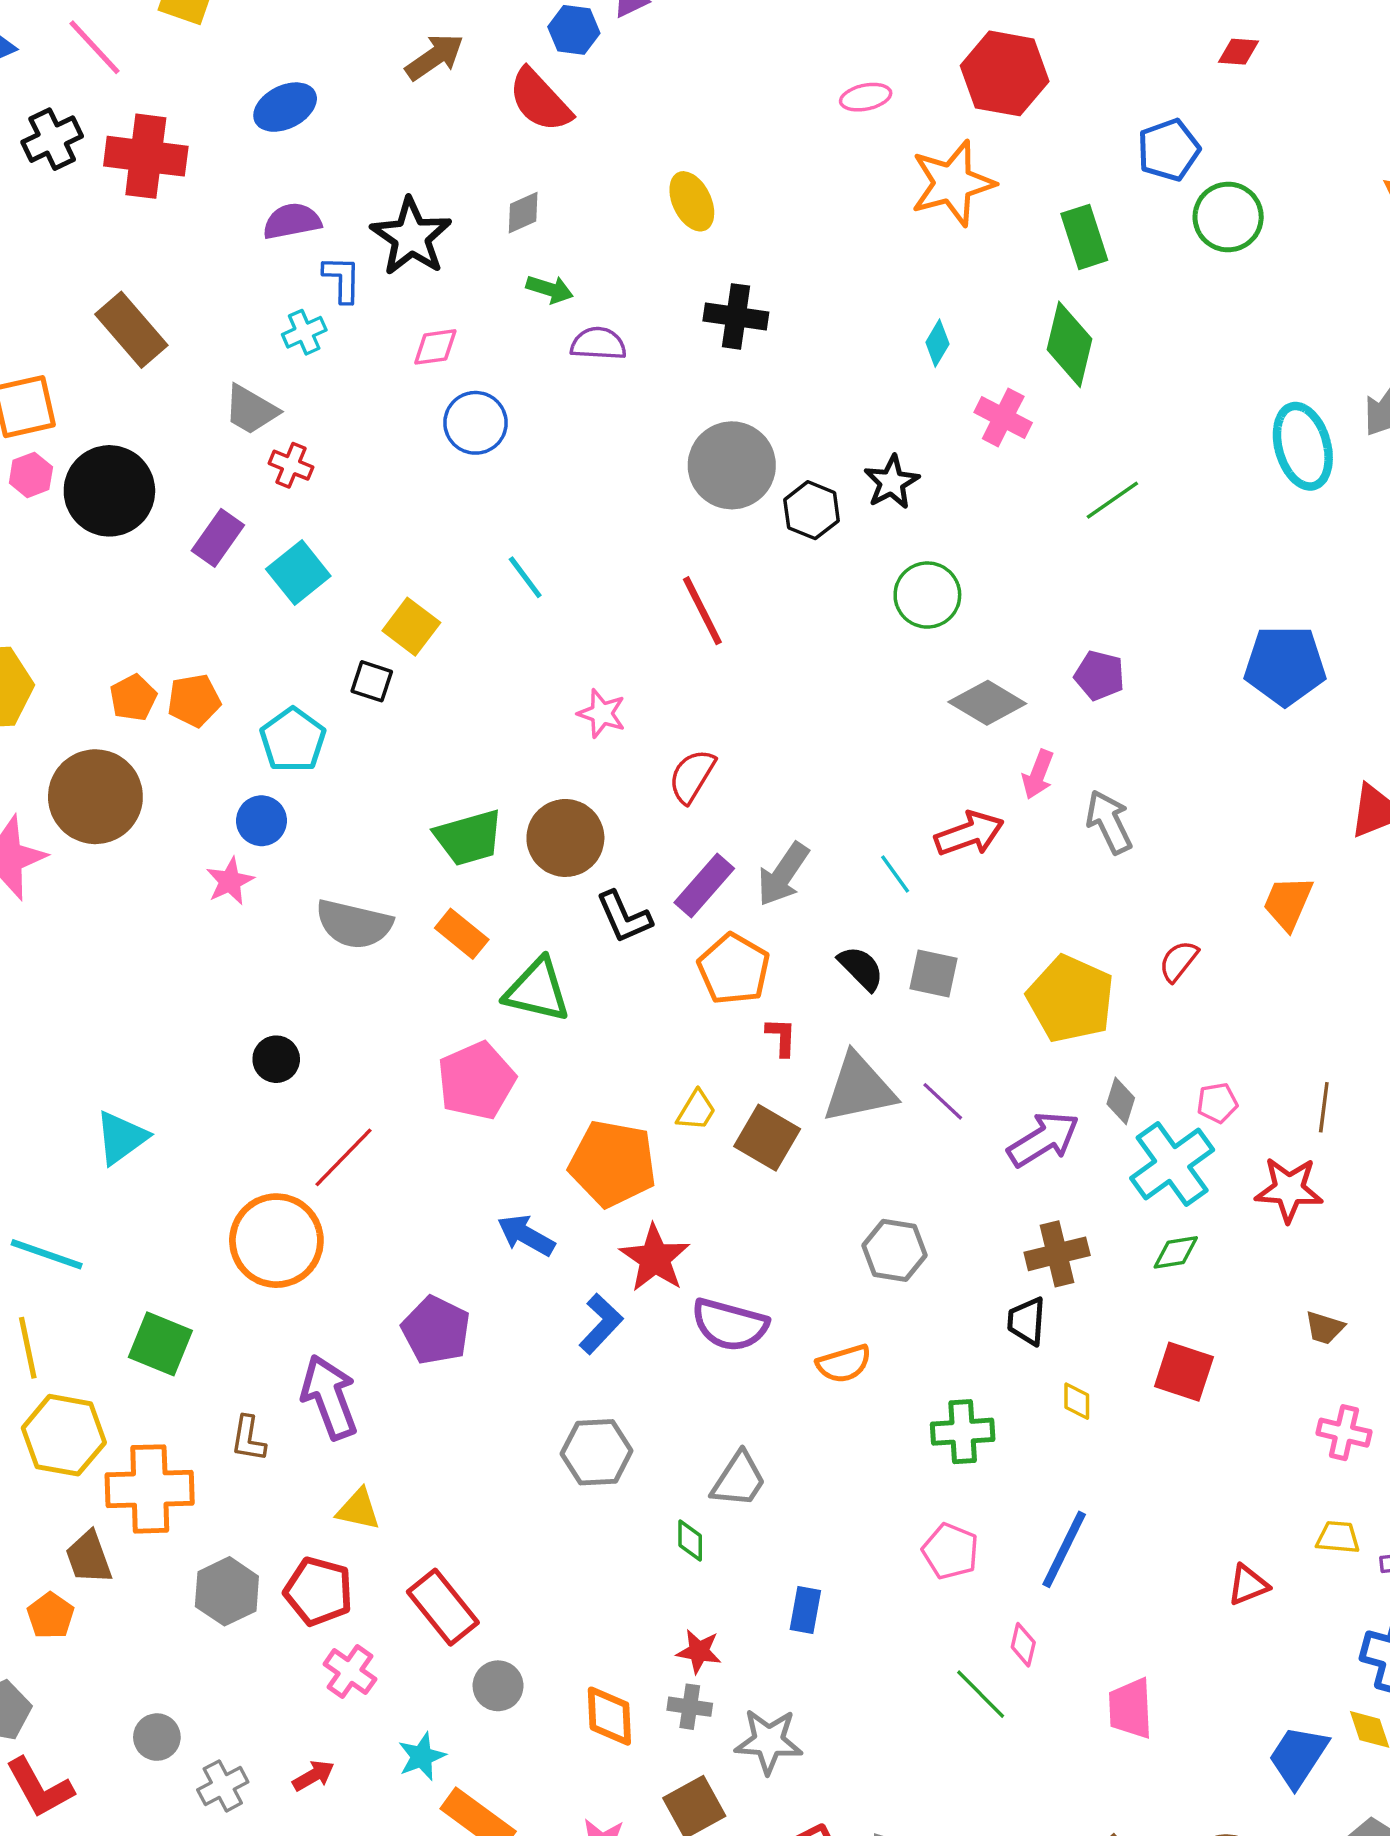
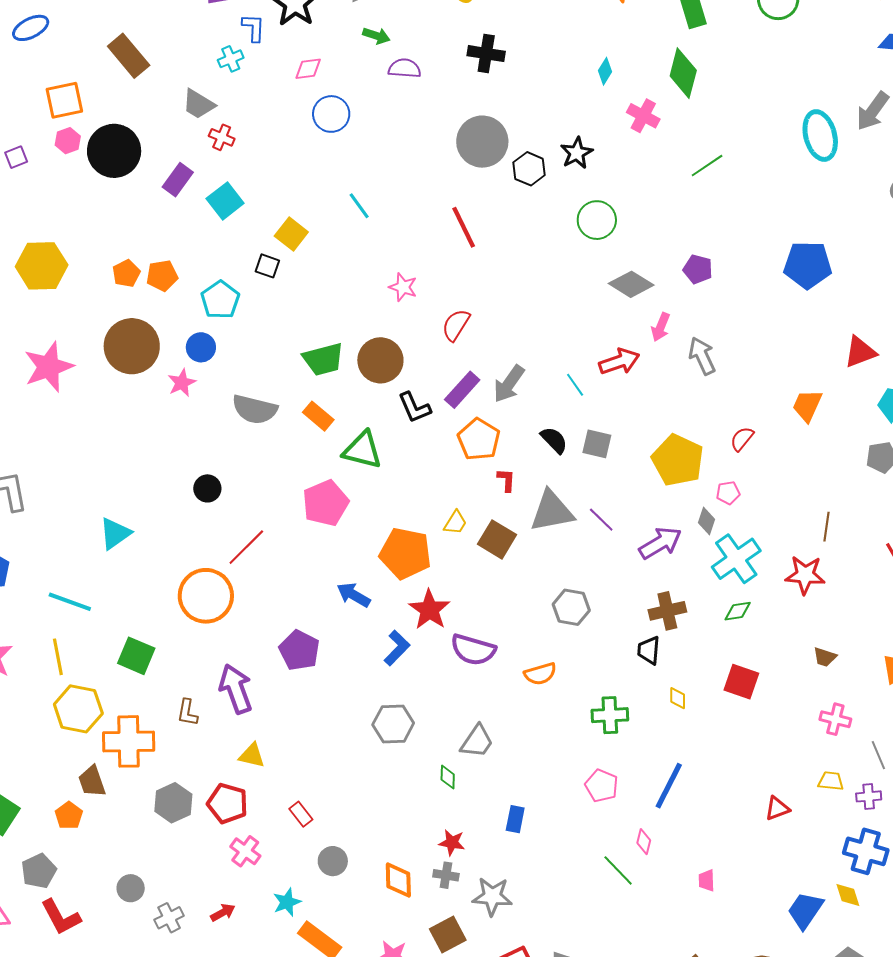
brown circle: (95, 797) -> (132, 346), moved
pink pentagon: (1217, 1103) -> (728, 493), moved
red rectangle: (443, 1607) -> (301, 814), size x0.6
pink trapezoid: (1130, 1709) -> (707, 880), size x0.6

